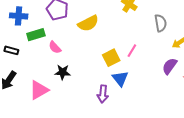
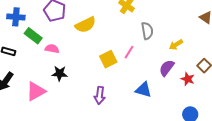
gray semicircle: (161, 23) -> (147, 31), moved
green rectangle: (36, 35) -> (33, 36), turned 54
pink semicircle: (55, 47) -> (52, 49), turned 144
blue triangle: (120, 79) -> (143, 90), moved, turned -36

